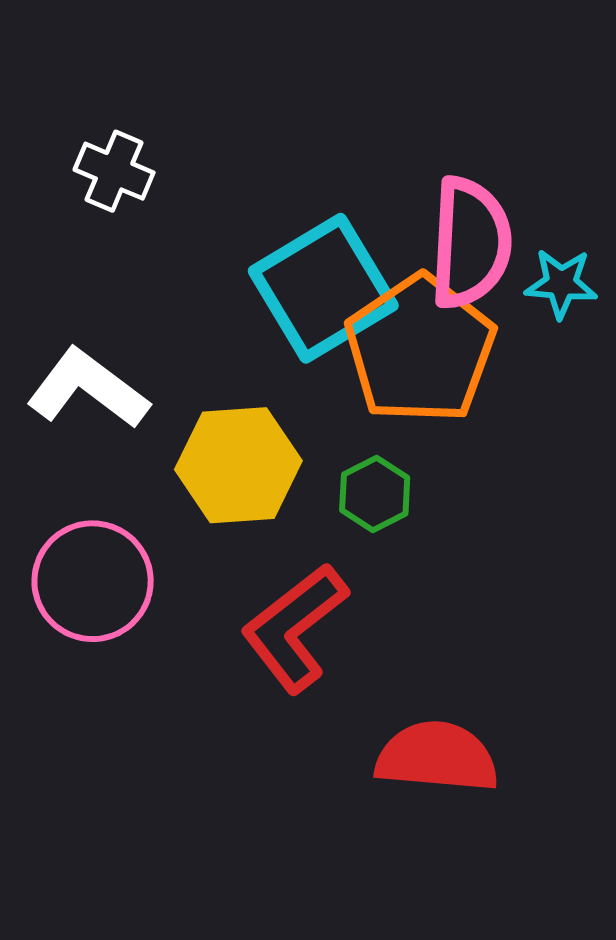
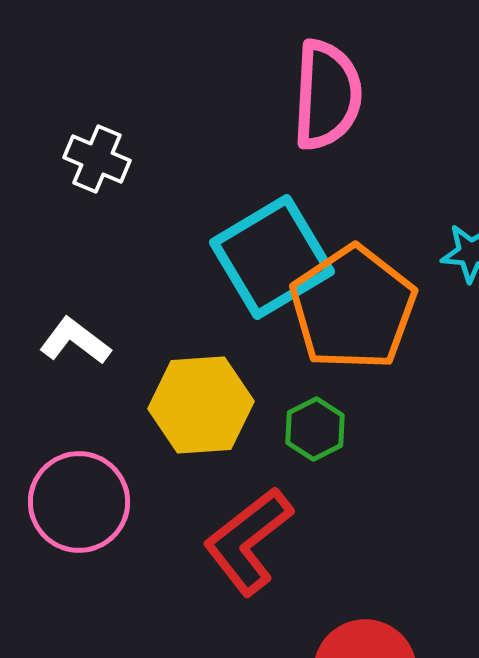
pink semicircle: (470, 243) -> (327, 95), moved
white L-shape: (88, 389) -> (75, 341), size x0.7

